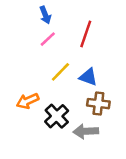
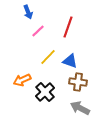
blue arrow: (45, 15) -> (28, 12), moved
gray arrow: (86, 131) -> (80, 108), moved, turned 30

